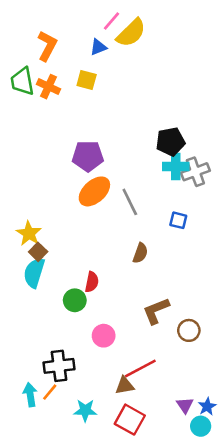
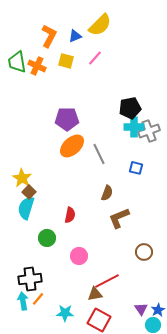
pink line: (111, 21) -> (95, 58), moved
orange L-shape: (47, 46) -> (49, 36), moved
green circle: (75, 300) -> (47, 238), moved
brown L-shape: (156, 311) -> (119, 218), moved
black cross: (59, 366) -> (30, 279), moved

